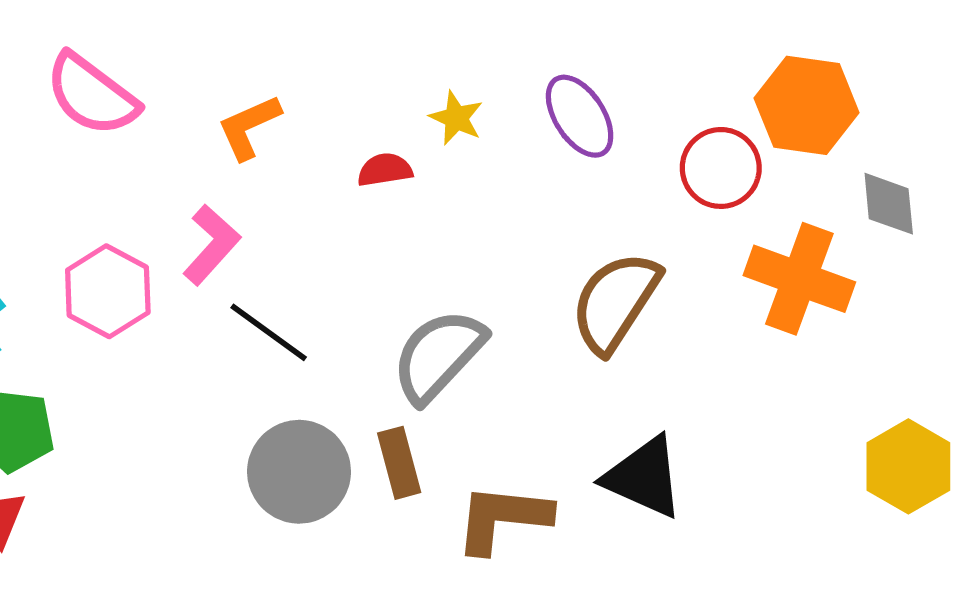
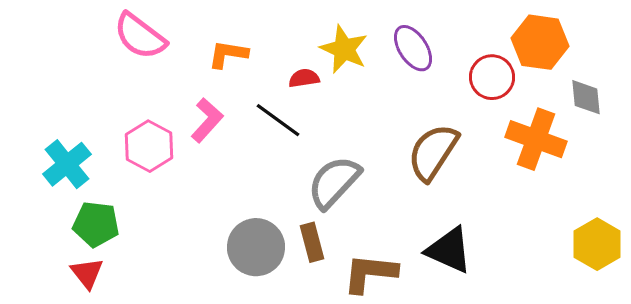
yellow star: (456, 118) -> (344, 49), size x1.6
orange L-shape: (249, 127) -> (228, 54), turned 33
black line: (269, 332) -> (278, 120), moved

